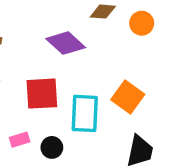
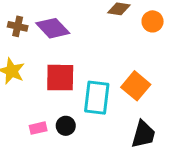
purple diamond: (66, 43) -> (53, 28), moved
pink rectangle: (20, 140) -> (38, 128), moved

